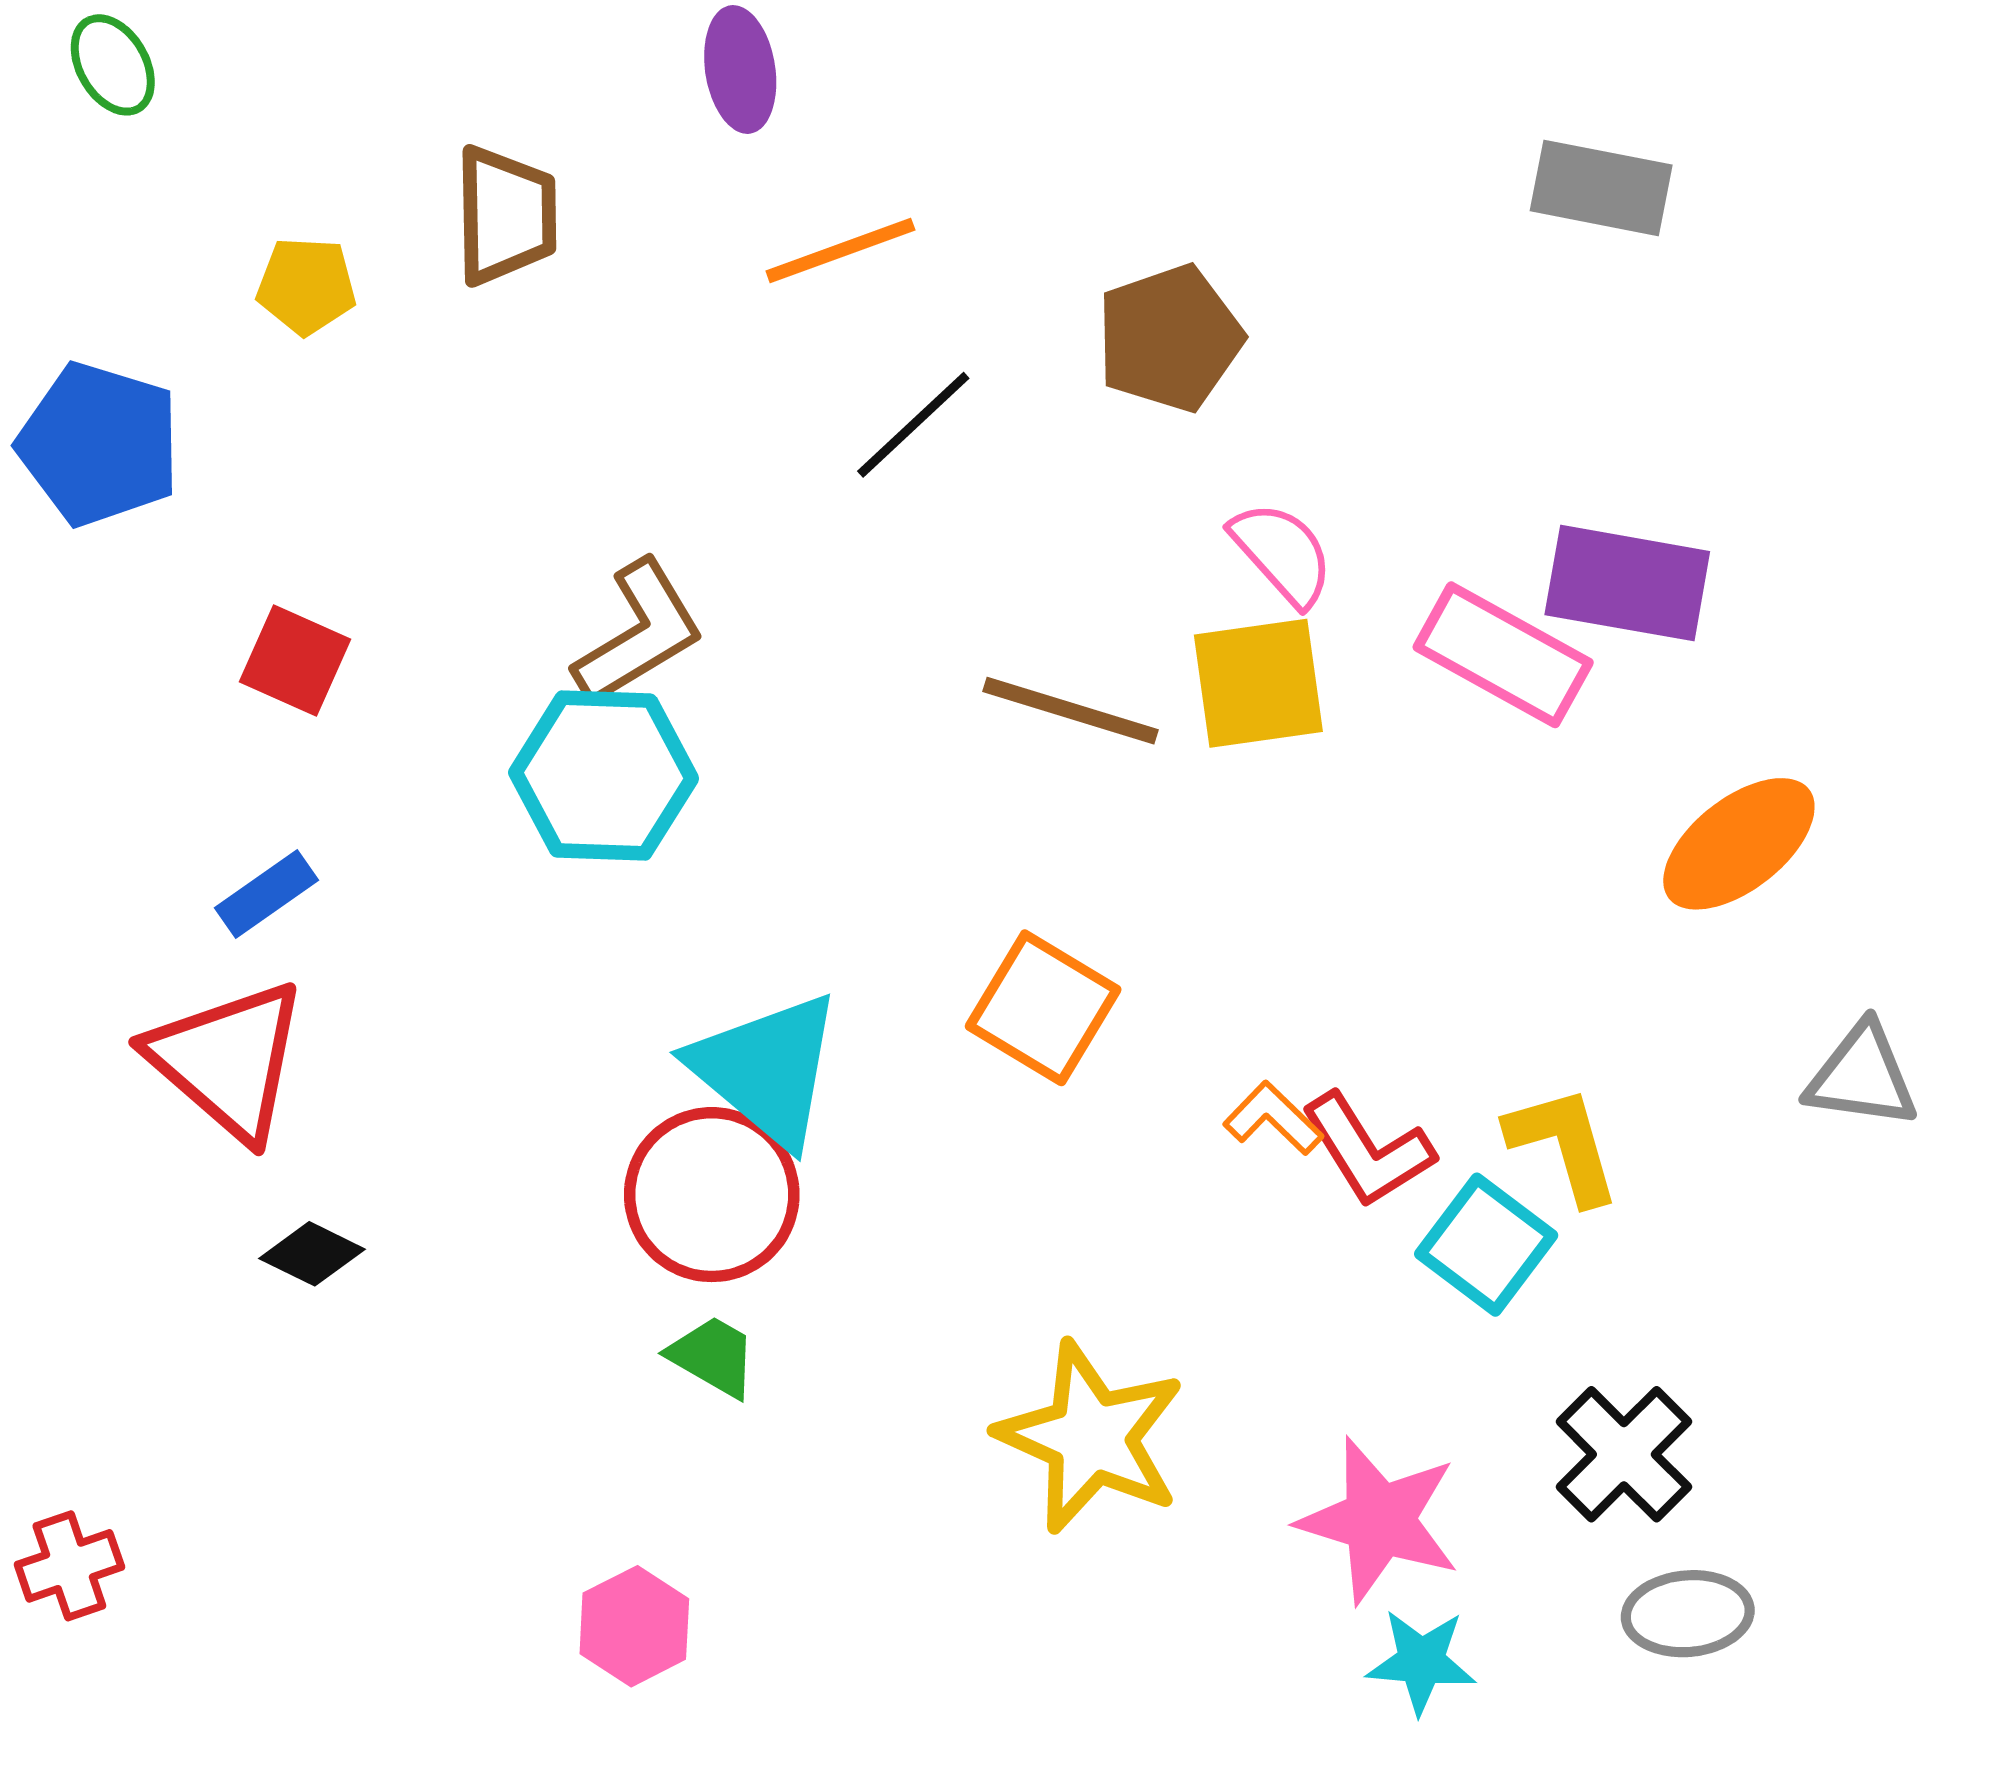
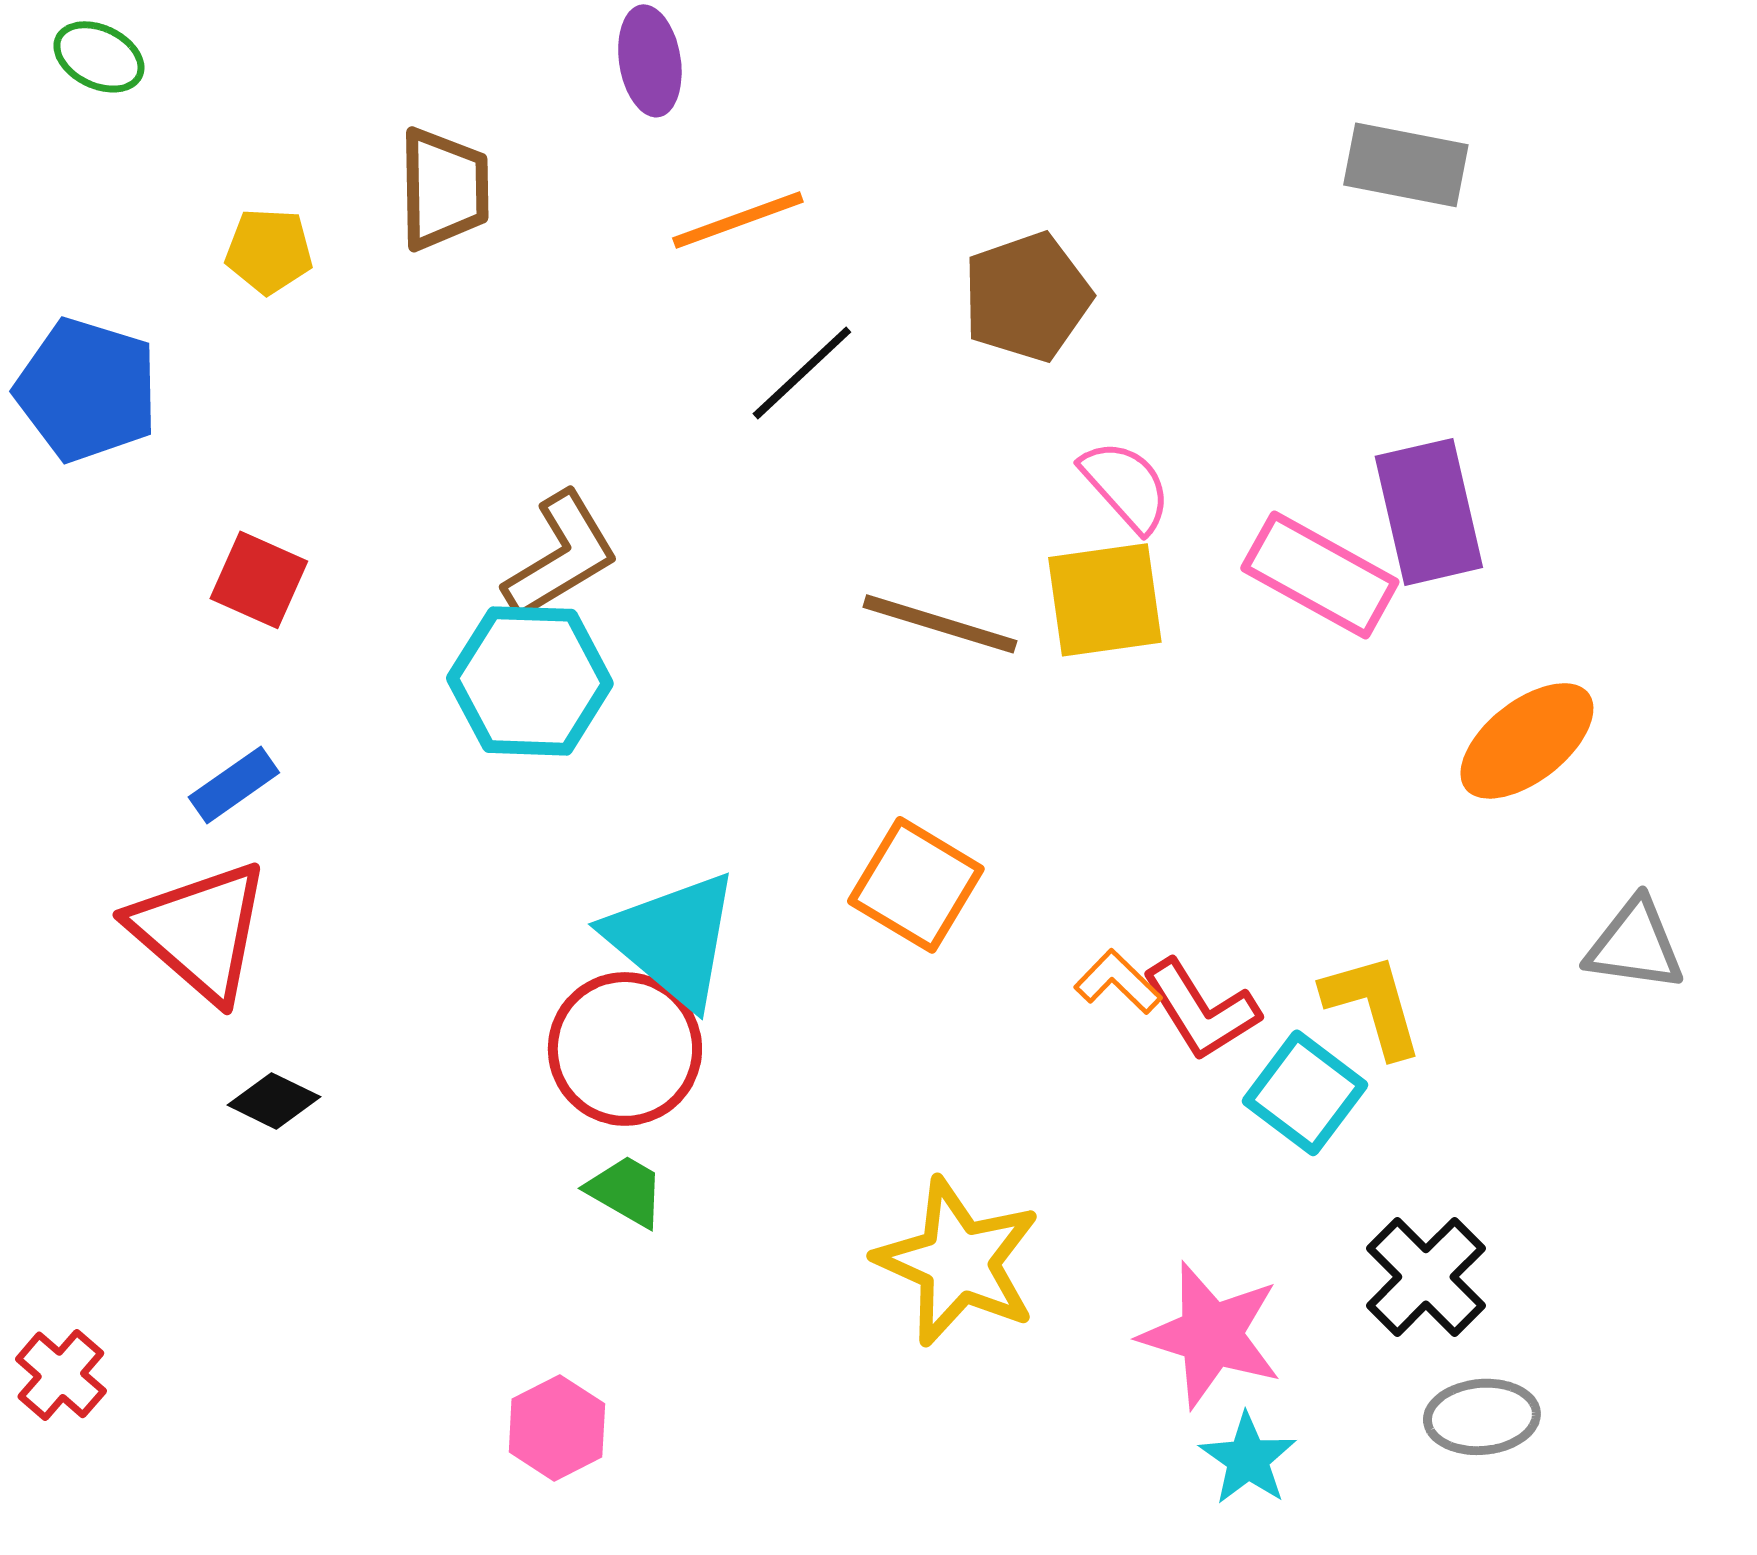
green ellipse: (113, 65) -> (99, 57), turned -34
purple rectangle: (1627, 583) -> (1429, 512), turned 67
red cross: (69, 1566) -> (61, 1375), turned -30
cyan star: (1421, 1662) -> (1248, 1459), turned 30

